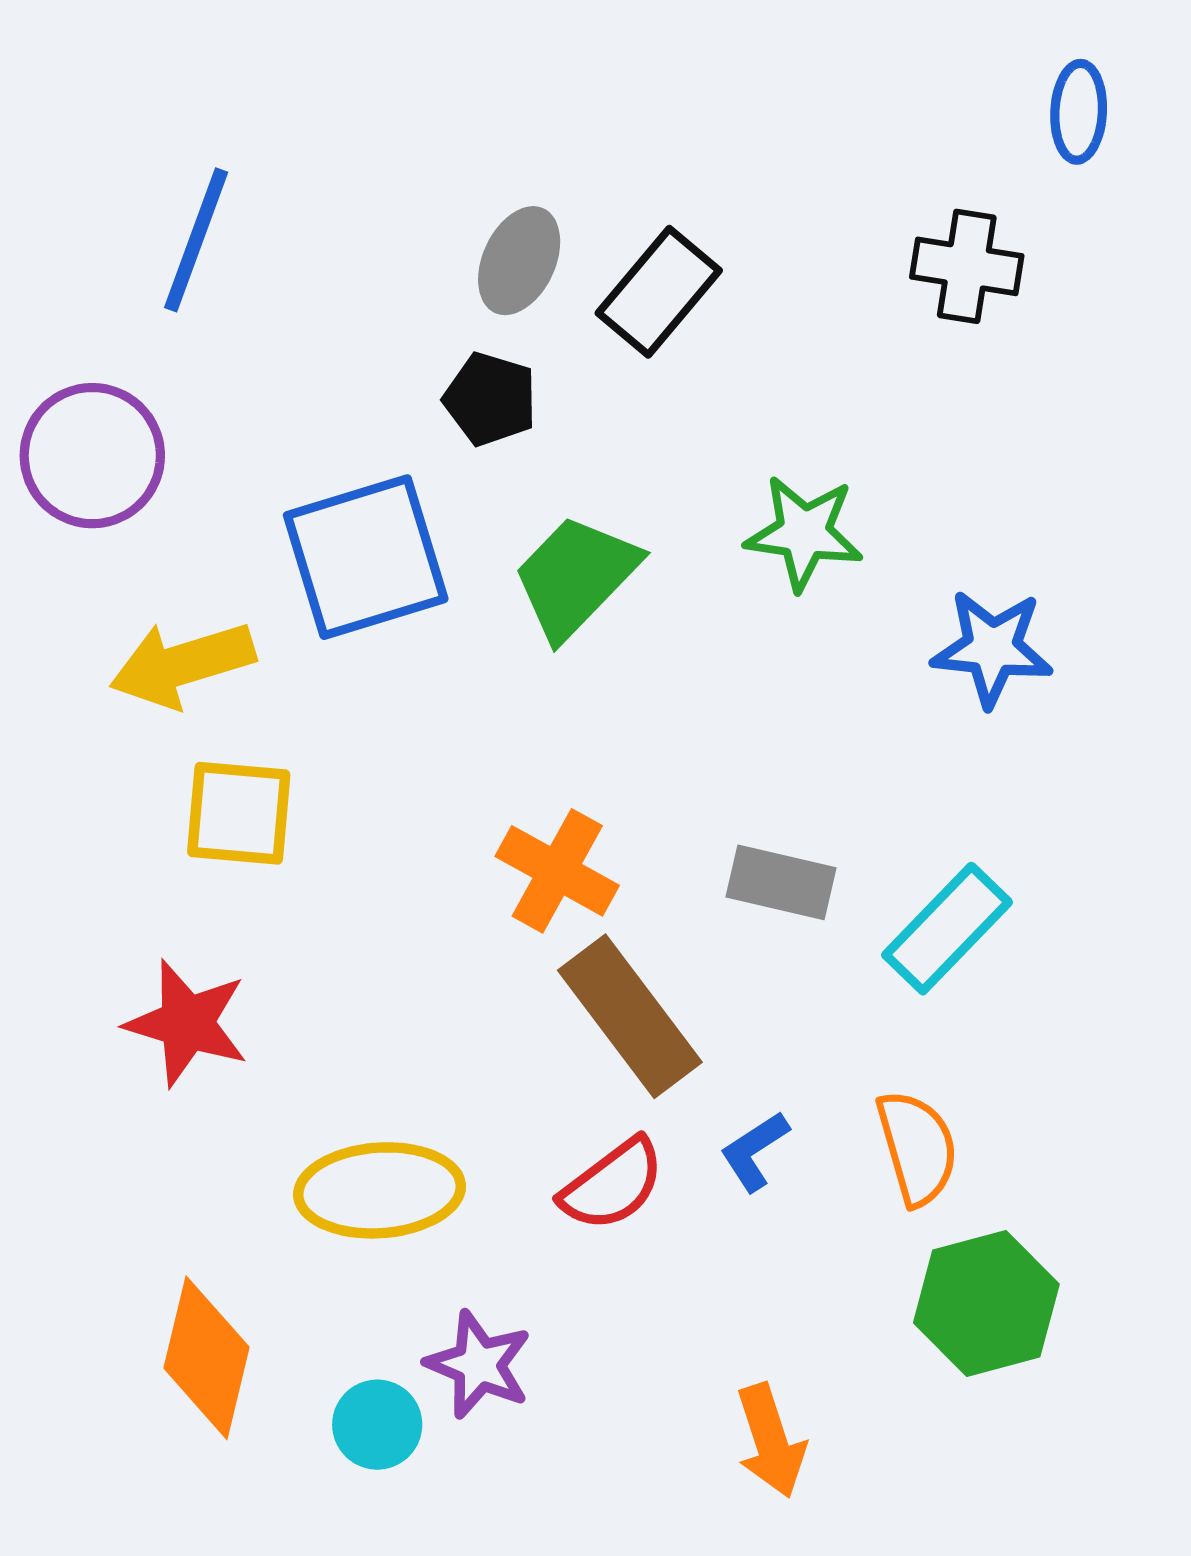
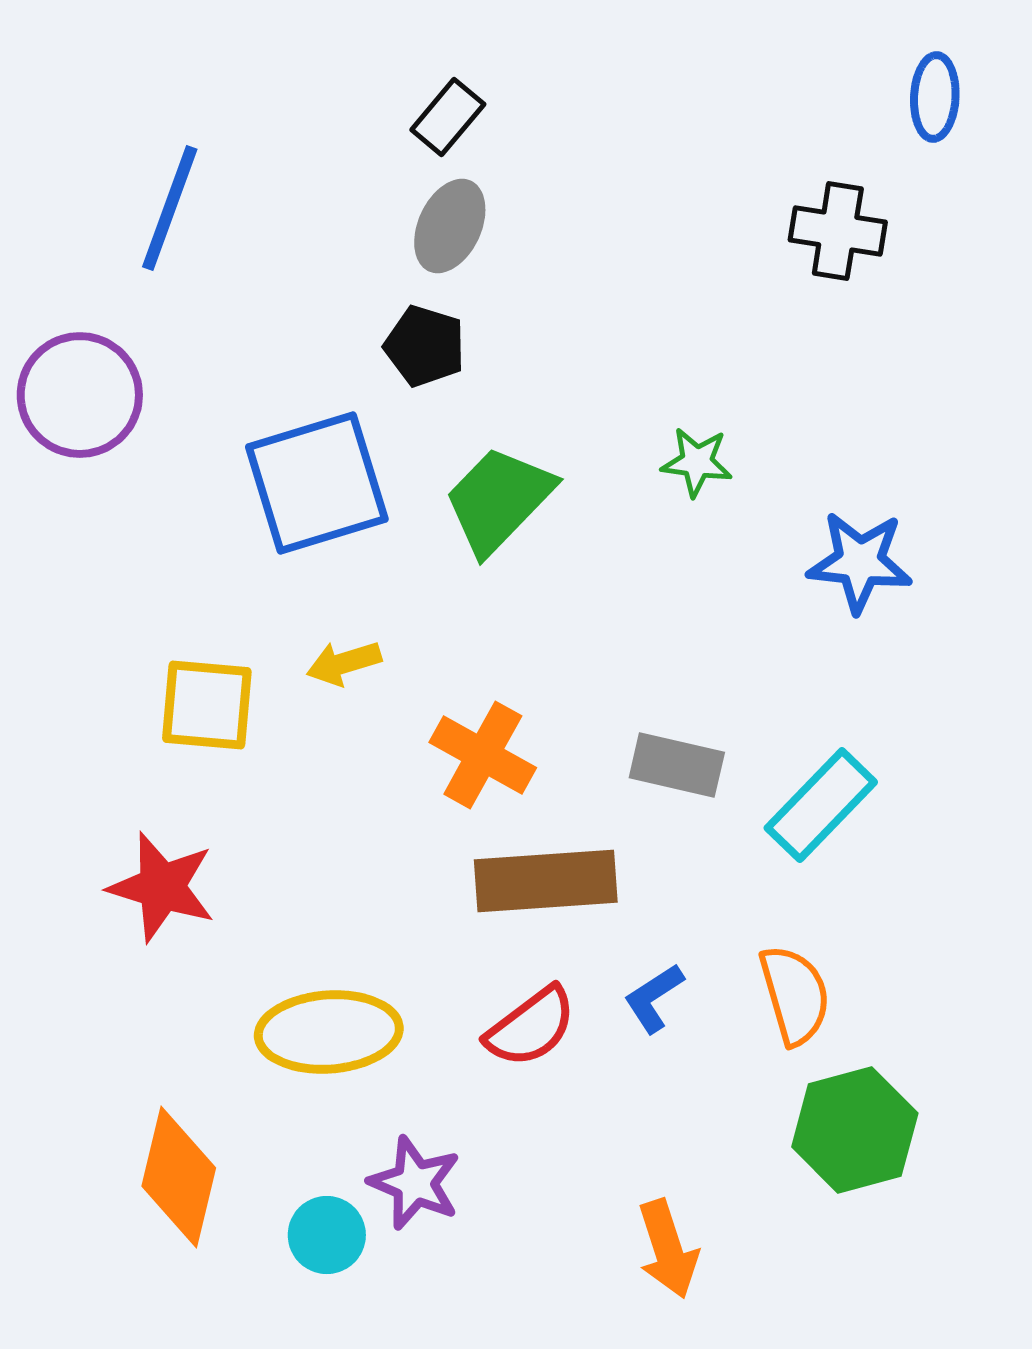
black rectangle: (659, 292) -> (448, 117), moved, size x0.7
green star: (804, 533) -> (697, 462), size x0.7
yellow arrow: (182, 664) -> (344, 663), moved, size x0.6
brown rectangle: (630, 1016) -> (546, 881), turned -57

